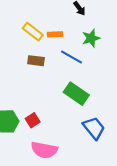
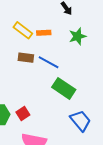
blue line: (72, 57) -> (49, 62), moved

